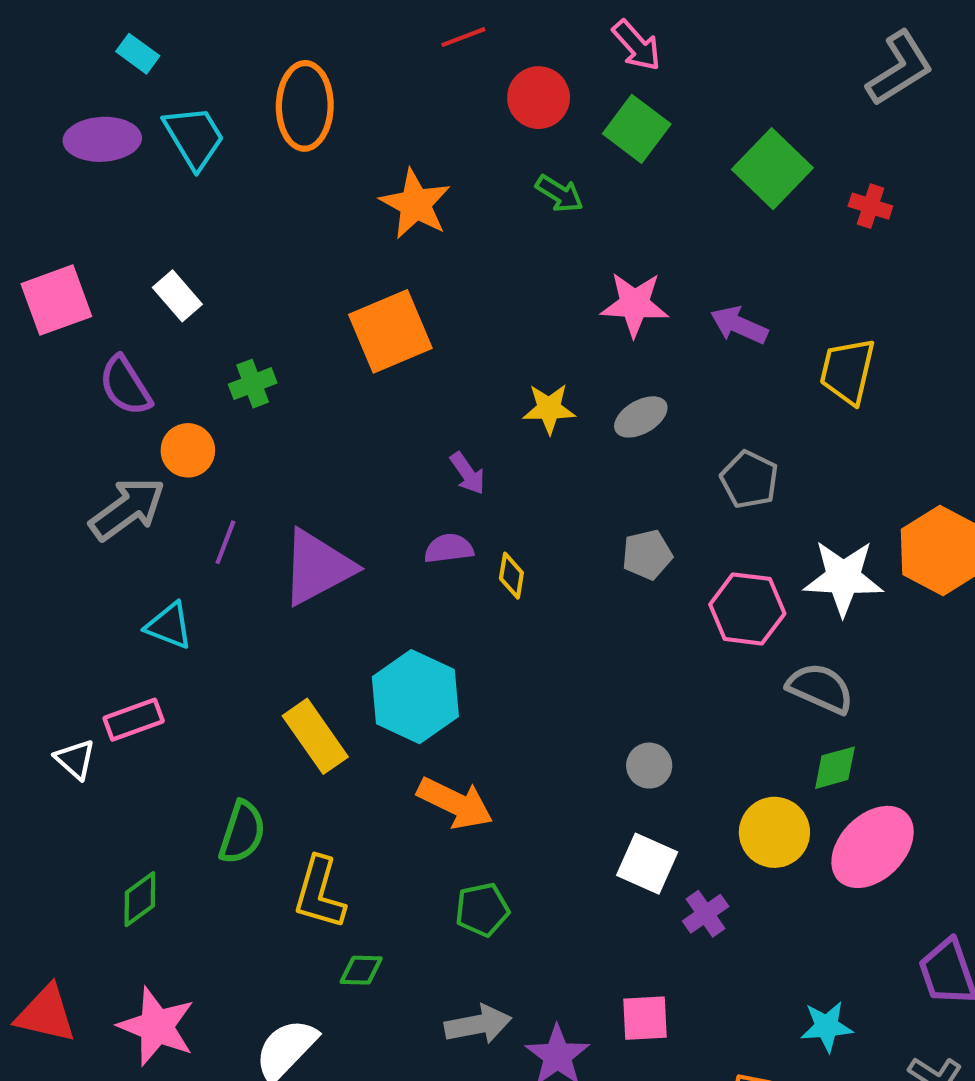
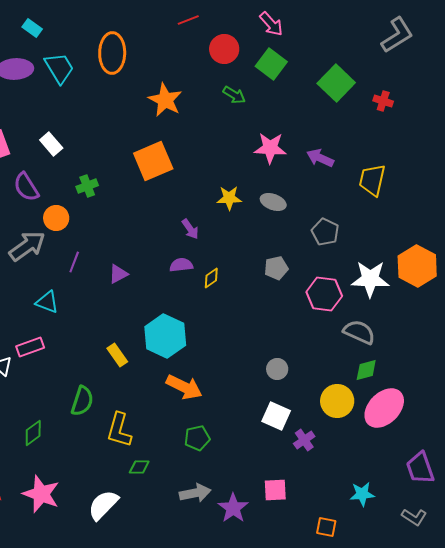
gray ellipse: (641, 417) -> (273, 202), turned 50
purple triangle: (317, 567) -> (118, 274), size x0.5
yellow diamond: (511, 576) -> (211, 278), turned 45
yellow rectangle: (315, 736) -> (117, 355), size x0.7

